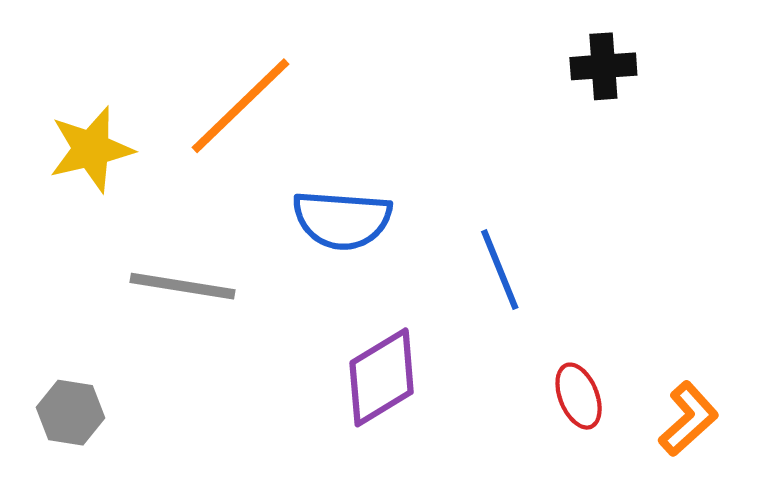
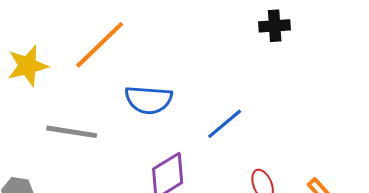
blue line: (500, 270) -> (225, 124), turned 72

